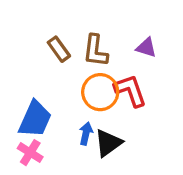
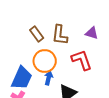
orange circle: (100, 92) -> (45, 61), moved
blue arrow: (86, 133) -> (49, 78), moved

